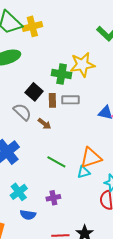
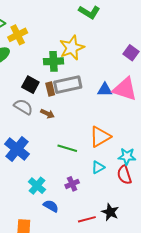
yellow cross: (32, 26) -> (18, 35), moved
gray rectangle: (70, 100) -> (68, 85), size x1.5
cyan triangle: (84, 172) -> (98, 167), moved
blue semicircle: (28, 215) -> (51, 206), turned -147

